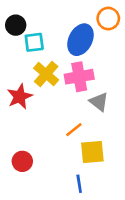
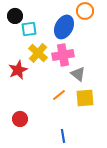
yellow square: (92, 152) -> (85, 98), moved

